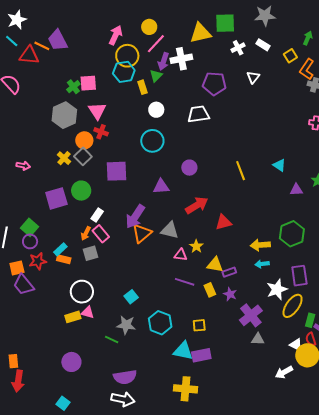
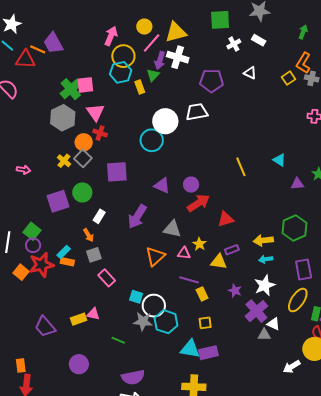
yellow triangle: (200, 33) -> (176, 32), moved
yellow square: (290, 56) -> (288, 78), moved
white cross: (181, 59) -> (178, 57), turned 30
white triangle: (253, 77) -> (250, 73), turned -40
green cross: (73, 87) -> (71, 89), size x1.5
white circle: (156, 110) -> (165, 121), moved, size x1.6
purple circle: (189, 168) -> (191, 185), moved
purple triangle: (161, 187) -> (162, 186), turned 30
orange arrow: (86, 233) -> (88, 235), turned -56
orange triangle: (142, 233) -> (155, 256), moved
pink rectangle: (101, 234) -> (107, 278), moved
red star: (38, 261) -> (41, 265), size x1.4
orange square: (17, 268) -> (21, 272), turned -35
purple rectangle: (229, 272) -> (232, 250), moved
purple trapezoid: (24, 285) -> (45, 327), moved
white star: (277, 289) -> (265, 285), moved
yellow rectangle: (210, 290) -> (202, 294), moved
white circle: (82, 292) -> (154, 306), moved
cyan square: (131, 297) -> (136, 297), turned -32
gray star: (126, 325) -> (143, 321), moved
white triangle: (296, 345) -> (273, 324), moved

